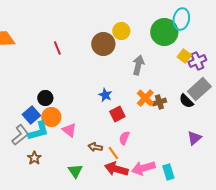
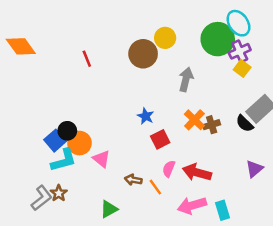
cyan ellipse: (181, 19) -> (238, 23), turned -45
purple cross: (197, 61) -> (240, 51), moved
black circle: (45, 98) -> (67, 131), moved
gray L-shape: (20, 135) -> (42, 198), moved
red arrow: (116, 169) -> (197, 172), moved
green triangle: (75, 171) -> (109, 209), turned 35

